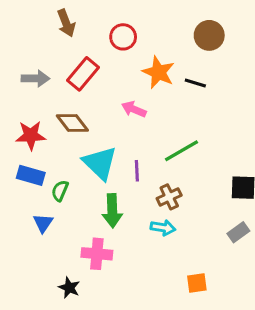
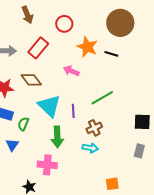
brown circle: (209, 35) -> (120, 23), size x1.4
gray rectangle: (238, 232) -> (139, 151), turned -40

